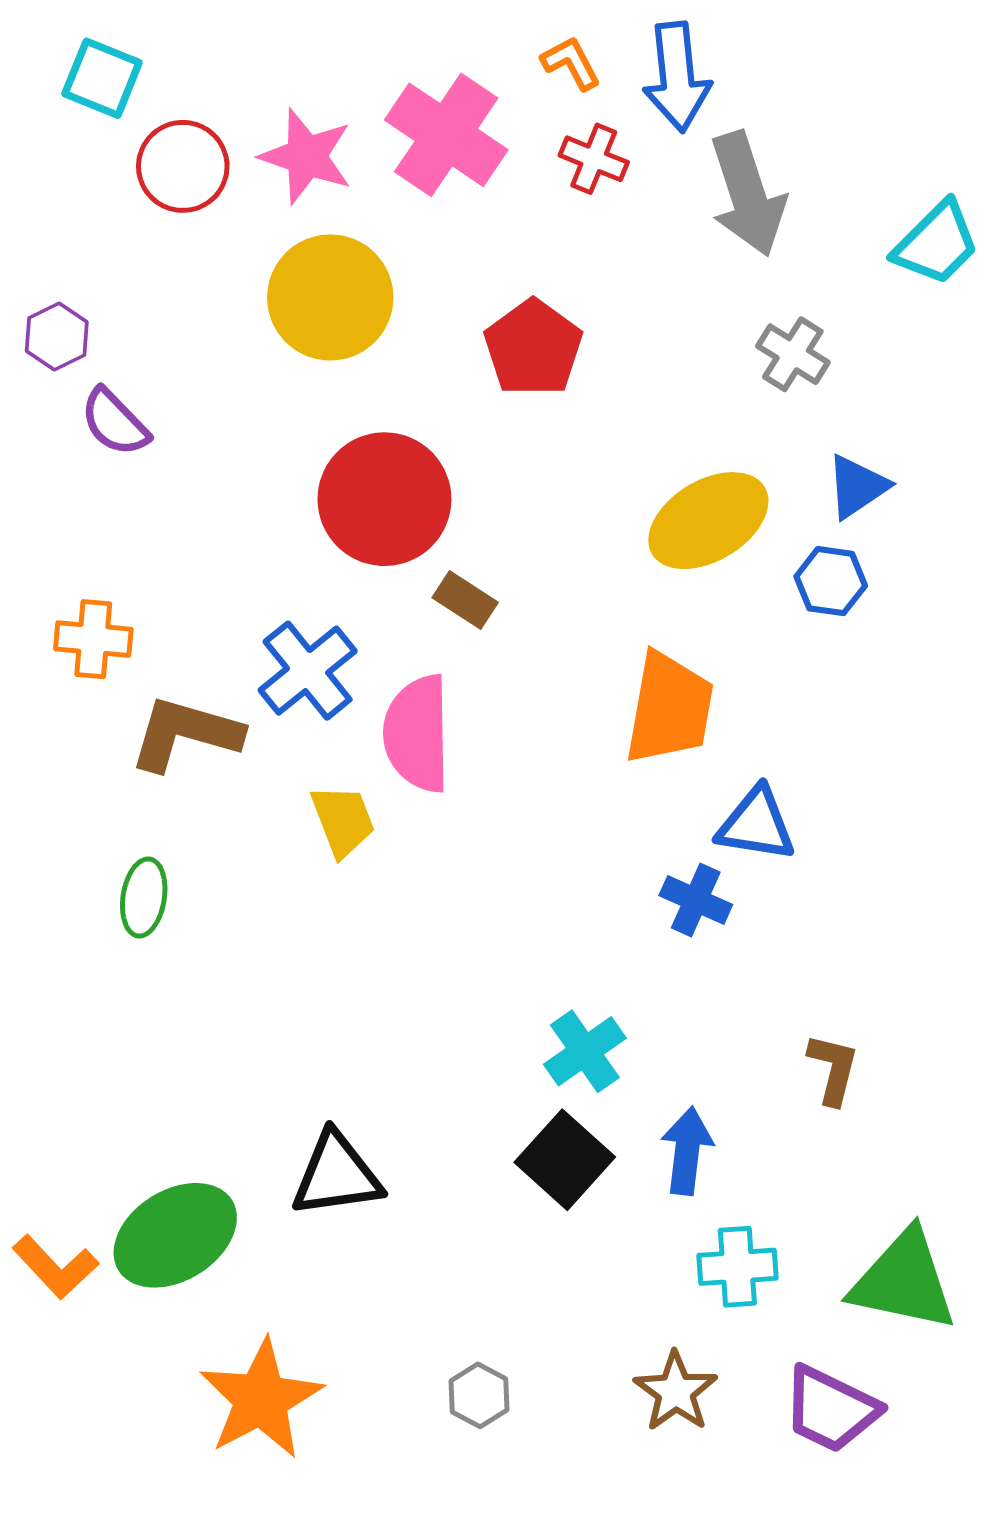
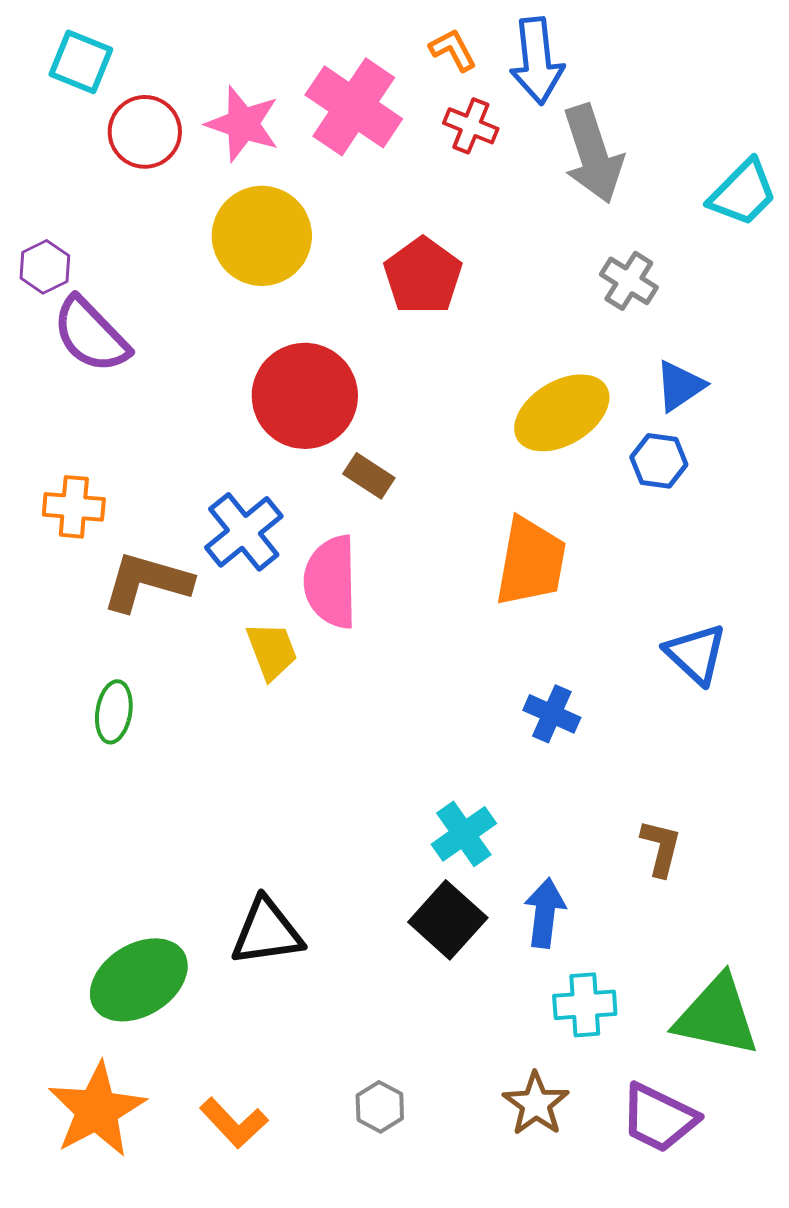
purple semicircle: (115, 422) -> (91, 335), size x1.4
blue triangle: (756, 824) -> (696, 654), moved, turned 34
orange L-shape: (55, 1267) -> (234, 1123), moved
orange star: (261, 1399) -> (97, 1110), moved

